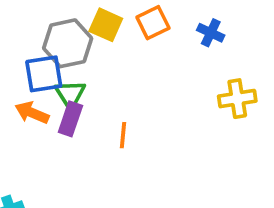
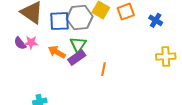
blue square: (44, 74) -> (60, 21), moved
purple rectangle: (70, 119) -> (77, 57), turned 30

